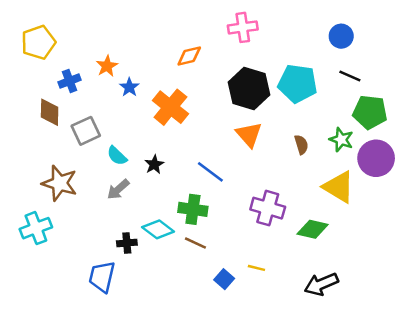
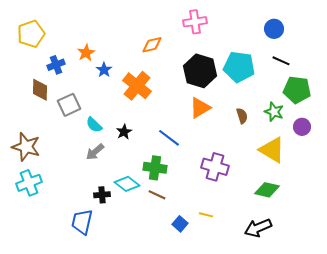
orange triangle: (249, 135) -> (200, 108), turned 40
purple circle: (376, 158) -> (302, 127), size x0.6
brown star: (60, 183) -> (26, 147), moved
green diamond: (313, 229) -> (267, 190), moved

